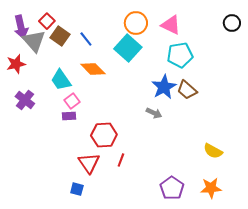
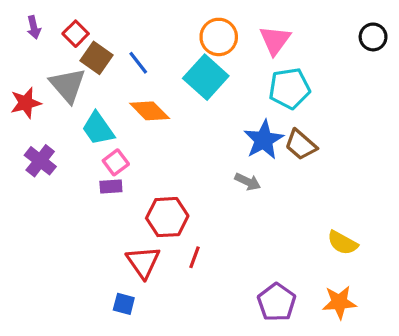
pink triangle: (171, 25) -> (275, 40), turned 40
purple arrow: (21, 27) -> (34, 27), moved, size x0.6
gray triangle: (34, 41) -> (68, 85), moved

